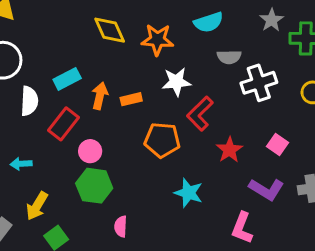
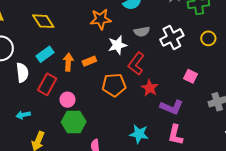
yellow diamond: (110, 30) -> (43, 21), moved
gray semicircle: (229, 57) -> (142, 32), moved
red star: (229, 150) -> (150, 88), moved
purple L-shape: (266, 189) -> (172, 107), moved
cyan star: (189, 193) -> (139, 134), moved

